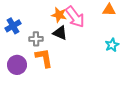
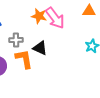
black triangle: (60, 33) -> (40, 48), moved

